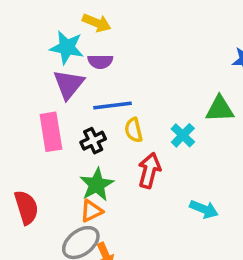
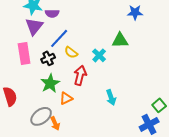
blue line: (112, 105) -> (59, 38), turned -40
yellow semicircle: (134, 130) -> (71, 52), turned -40
cyan arrow: (204, 209) -> (111, 97), turned 49
orange triangle: (91, 211) -> (66, 98), moved

